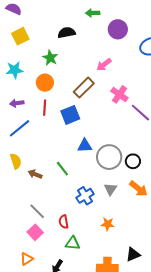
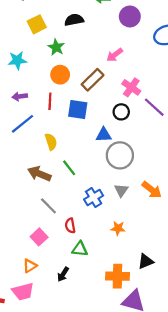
yellow square: (20, 36) -> (37, 24), moved
orange circle: (45, 83) -> (60, 75), moved
blue square: (70, 115) -> (78, 109), turned 30
blue triangle: (85, 146) -> (104, 135), moved
yellow semicircle: (16, 161) -> (51, 142), moved
black circle: (133, 161) -> (121, 112), moved
brown arrow: (35, 174) -> (39, 174), size x1.5
gray line: (37, 211) -> (48, 206), moved

